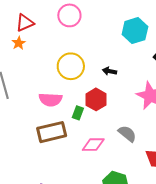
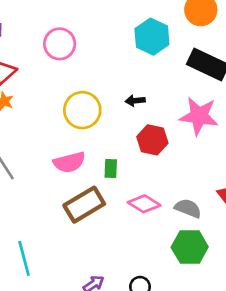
red hexagon: (96, 99) -> (152, 140), moved
gray semicircle: (127, 134) -> (188, 208), moved
pink diamond: (93, 145) -> (144, 204), turned 50

